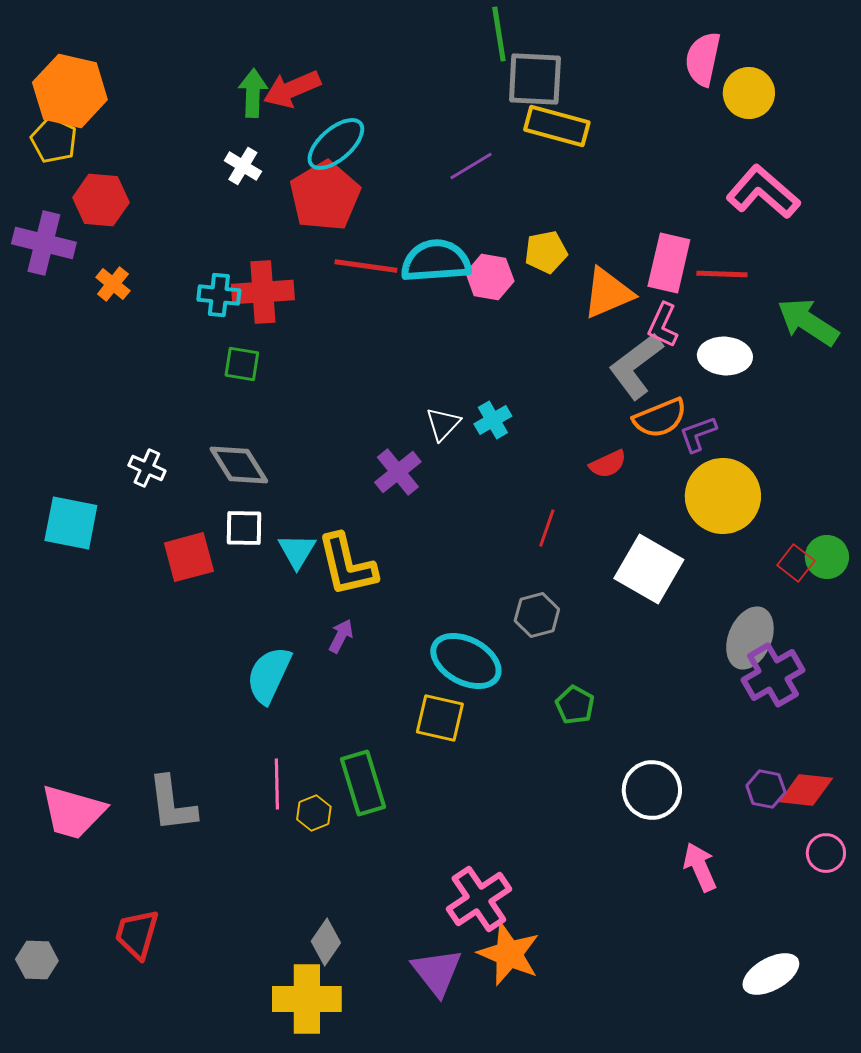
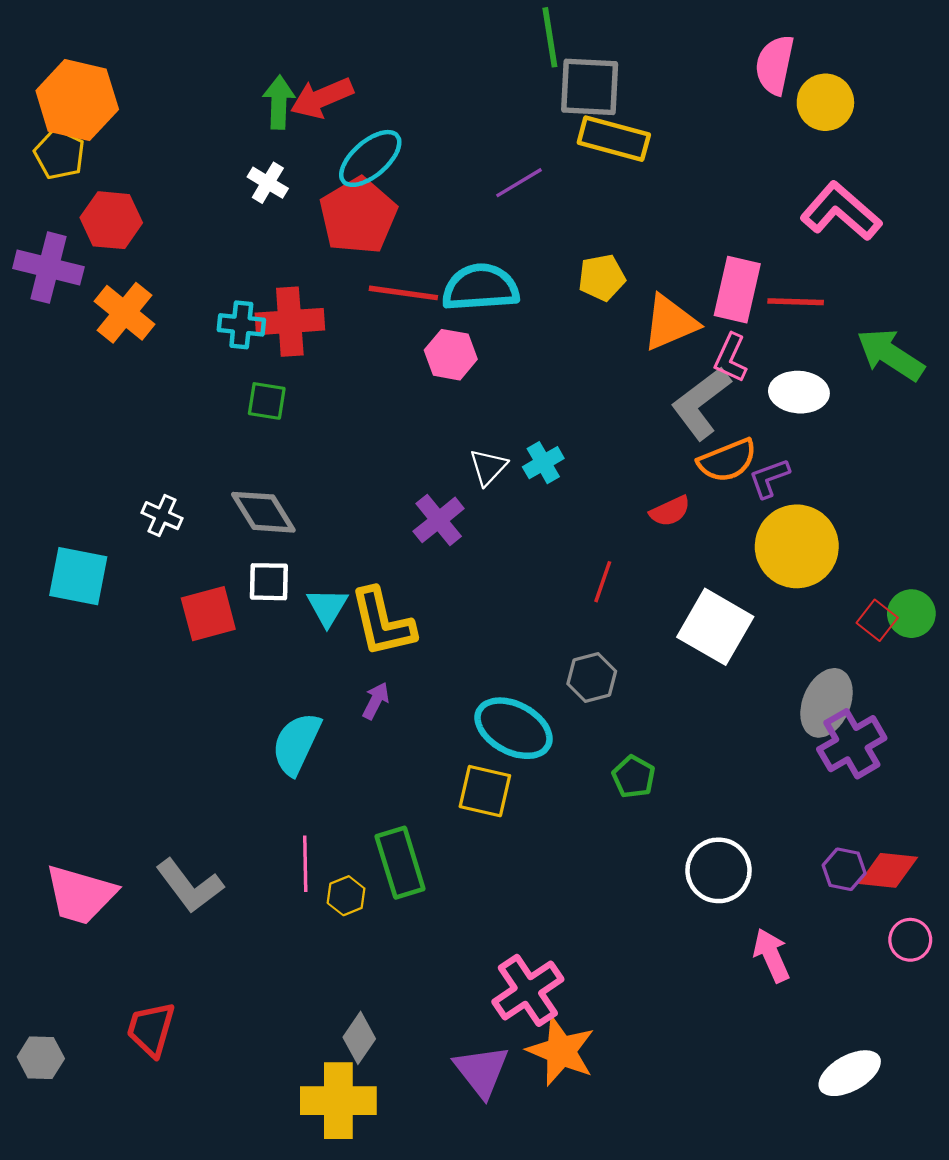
pink hexagon: (490, 277) -> (451, 355), moved
orange cross: (113, 284) -> (125, 313), size x1.6
gray L-shape: (172, 804) -> (190, 886), turned -30

